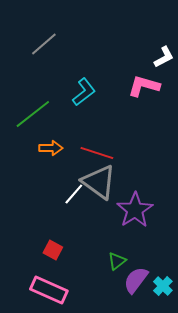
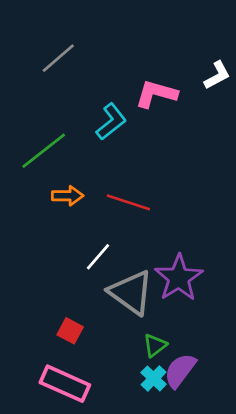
pink L-shape: (144, 86) -> (156, 94), moved
gray triangle: (99, 182) -> (131, 292), moved
cyan cross: (163, 286) -> (154, 378), moved

